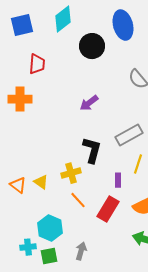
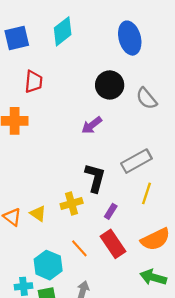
black circle: (92, 46) -> (110, 85), moved
purple rectangle: (118, 180) -> (111, 211), moved, turned 32
orange line: (78, 200) -> (79, 248), moved
red rectangle: (108, 209) -> (113, 244), turned -65

